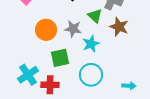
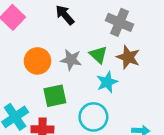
green triangle: (95, 16) -> (98, 55), moved
cyan star: (91, 44) -> (107, 82), moved

